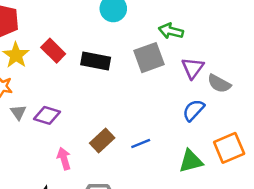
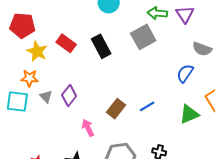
black rectangle: (96, 61) -> (101, 46), turned 60
purple triangle: (193, 68) -> (185, 14), moved
purple diamond: (47, 115) -> (69, 96), turned -60

